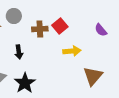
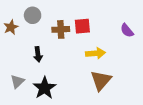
red square: (60, 26) -> (82, 26), turned 35
brown triangle: (93, 76) -> (101, 80), moved

